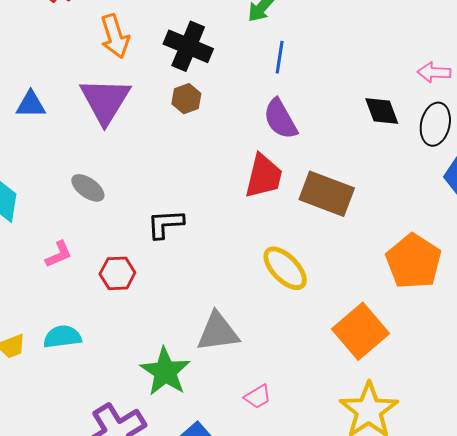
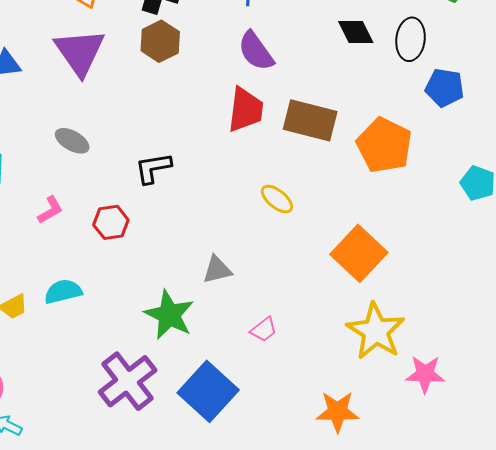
brown hexagon: (186, 99) -> (160, 41), size x1.4
orange pentagon: (414, 261) -> (384, 145), moved
yellow ellipse: (285, 268) -> (277, 199), size x0.7
gray triangle: (218, 332) -> (217, 270), size x0.7

